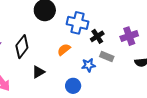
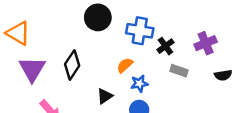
blue star: (89, 65) -> (139, 84), moved
black triangle: (38, 72) -> (105, 96), moved

